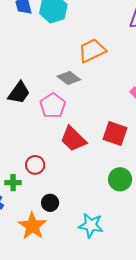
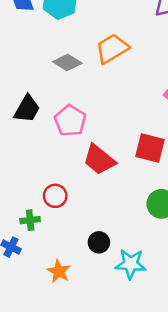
gray diamond: (69, 78) -> (67, 63), moved
black circle: (50, 203) -> (99, 242), moved
orange star: (32, 226) -> (59, 271), size x0.7

